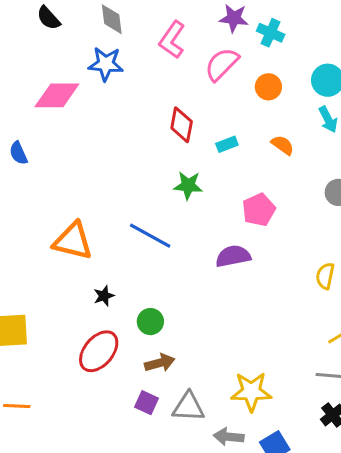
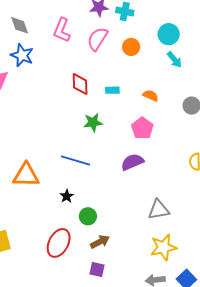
blue star: (106, 64) -> (22, 55), turned 30
cyan rectangle: (227, 144) -> (112, 90), turned 32
orange semicircle: (283, 145) -> (151, 96), moved
black star: (104, 296) -> (67, 196), moved
gray triangle: (188, 407) -> (159, 210), moved

